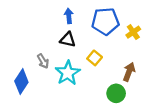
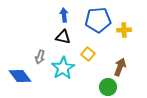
yellow cross: (133, 32) -> (124, 30), turned 32
gray arrow: (43, 61) -> (40, 57), turned 48
blue diamond: (21, 82) -> (20, 76), turned -70

